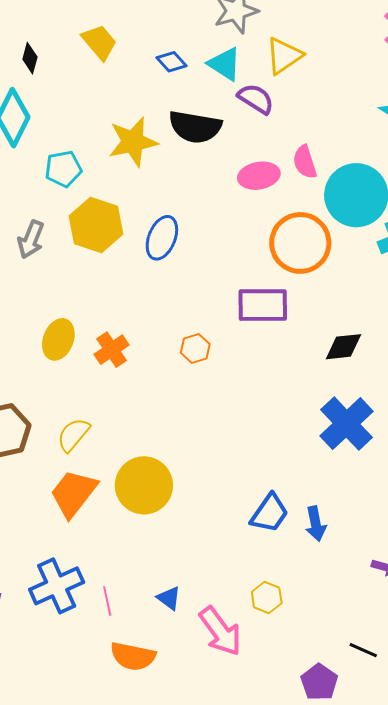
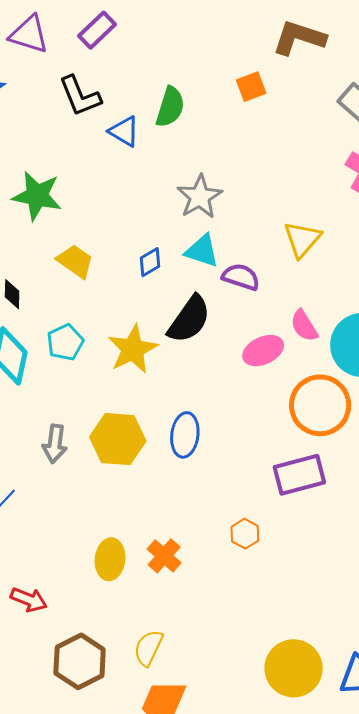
yellow triangle: (284, 56) -> (302, 239), moved
blue diamond: (172, 62) -> (150, 262), turned -64
black semicircle: (195, 127) -> (189, 319), turned -50
cyan pentagon: (63, 169) -> (65, 342), moved
gray arrow: (31, 240) -> (55, 444), moved
yellow circle: (144, 485) -> (294, 668), moved

